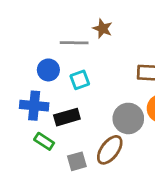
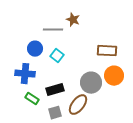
cyan square: (80, 80) -> (57, 56), turned -32
black rectangle: (67, 117) -> (55, 90), moved

